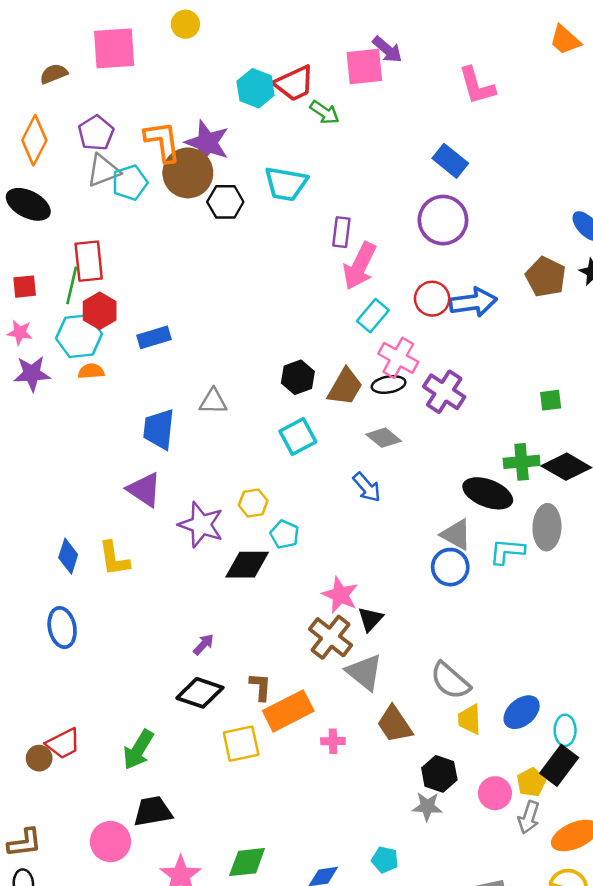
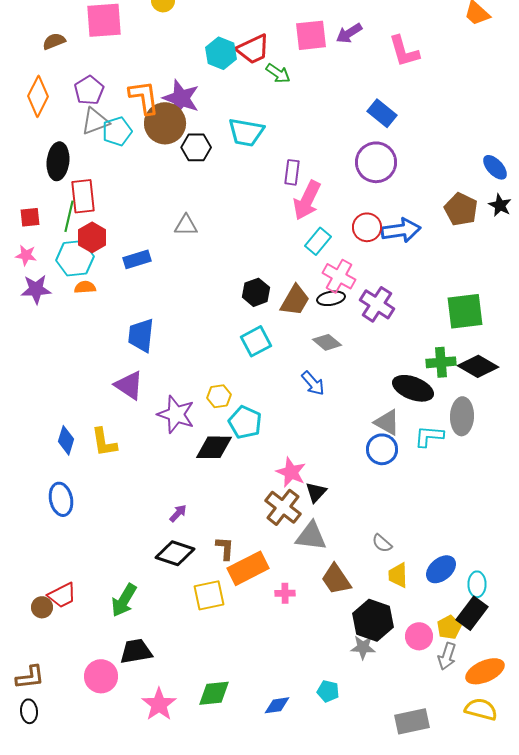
purple arrow: (387, 50) -> (349, 33), moved, turned 108
black ellipse: (28, 204) -> (58, 161), moved, turned 69
green square: (551, 400) -> (465, 311), size x2.0
gray triangle: (213, 401) -> (186, 225), moved
cyan pentagon: (285, 534) -> (245, 422), size x1.4
gray triangle: (364, 672) -> (311, 536), turned -32
gray semicircle: (450, 681) -> (382, 543), size x0.6
black hexagon: (439, 774) -> (373, 620), size x1.4

